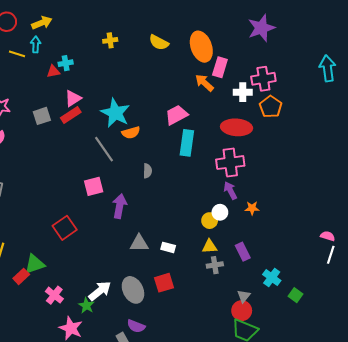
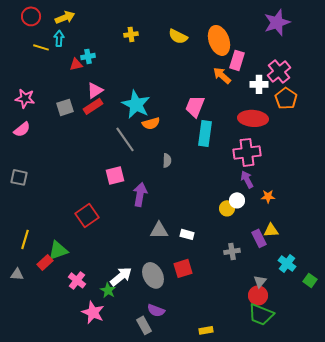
pink cross: (263, 79) -> (279, 71), turned -30
pink trapezoid: (176, 115) -> (195, 106), turned -40
yellow triangle: (210, 246) -> (271, 230), moved

